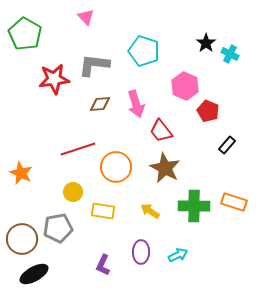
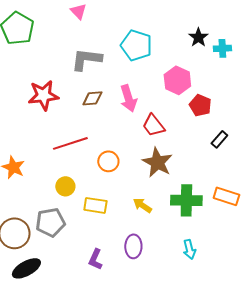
cyan cross: (230, 54) -> (222, 48), turned -30
red star: (54, 79) -> (43, 95), moved
orange circle: (116, 167) -> (108, 161), size x0.7
cyan arrow: (178, 255) -> (189, 249), moved, turned 102

